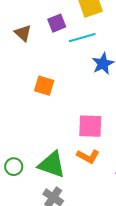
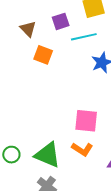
orange square: (44, 86) -> (43, 55), moved

